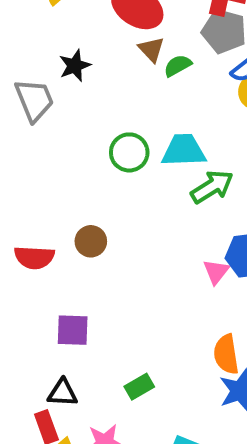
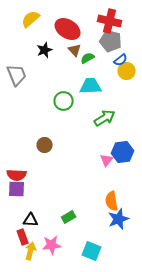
black star: (75, 66) -> (45, 50), moved
cyan trapezoid: (184, 150) -> (91, 86), moved
red semicircle: (34, 257) -> (17, 175), moved
purple square: (73, 330) -> (17, 189), moved

